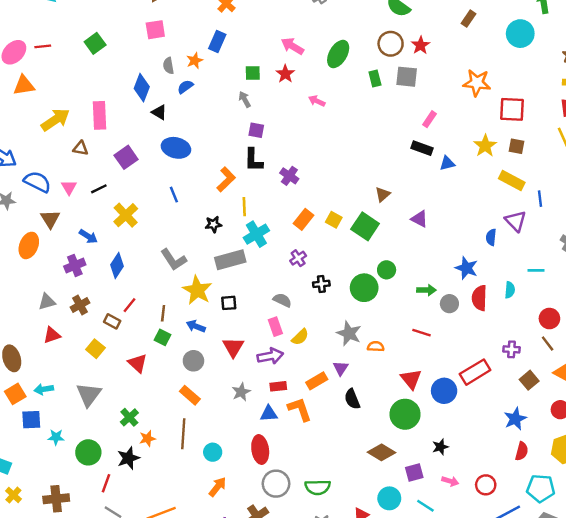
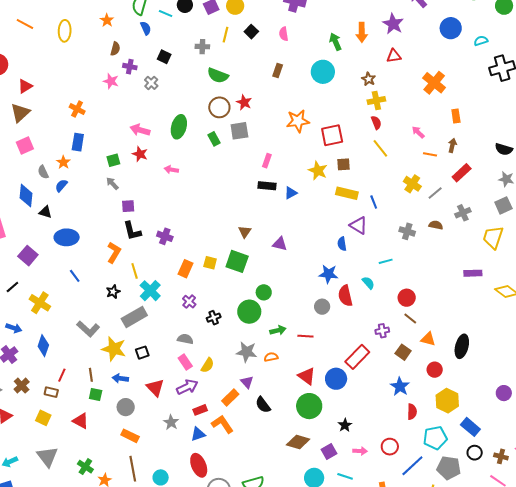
green arrow: (426, 290) -> (278, 330), moved
cyan semicircle: (510, 290) -> (368, 283), turned -32

